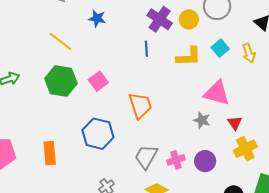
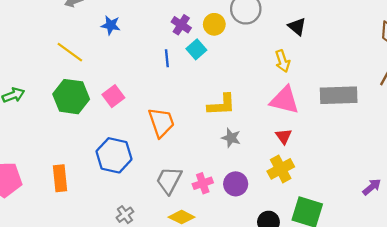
purple cross: (160, 19) -> (181, 25), size x0.7
cyan square: (220, 48) -> (196, 49), moved
yellow L-shape: (189, 57) -> (221, 105), moved
pink triangle: (217, 93) -> (285, 100), moved
red triangle: (235, 123) -> (284, 136), moved

